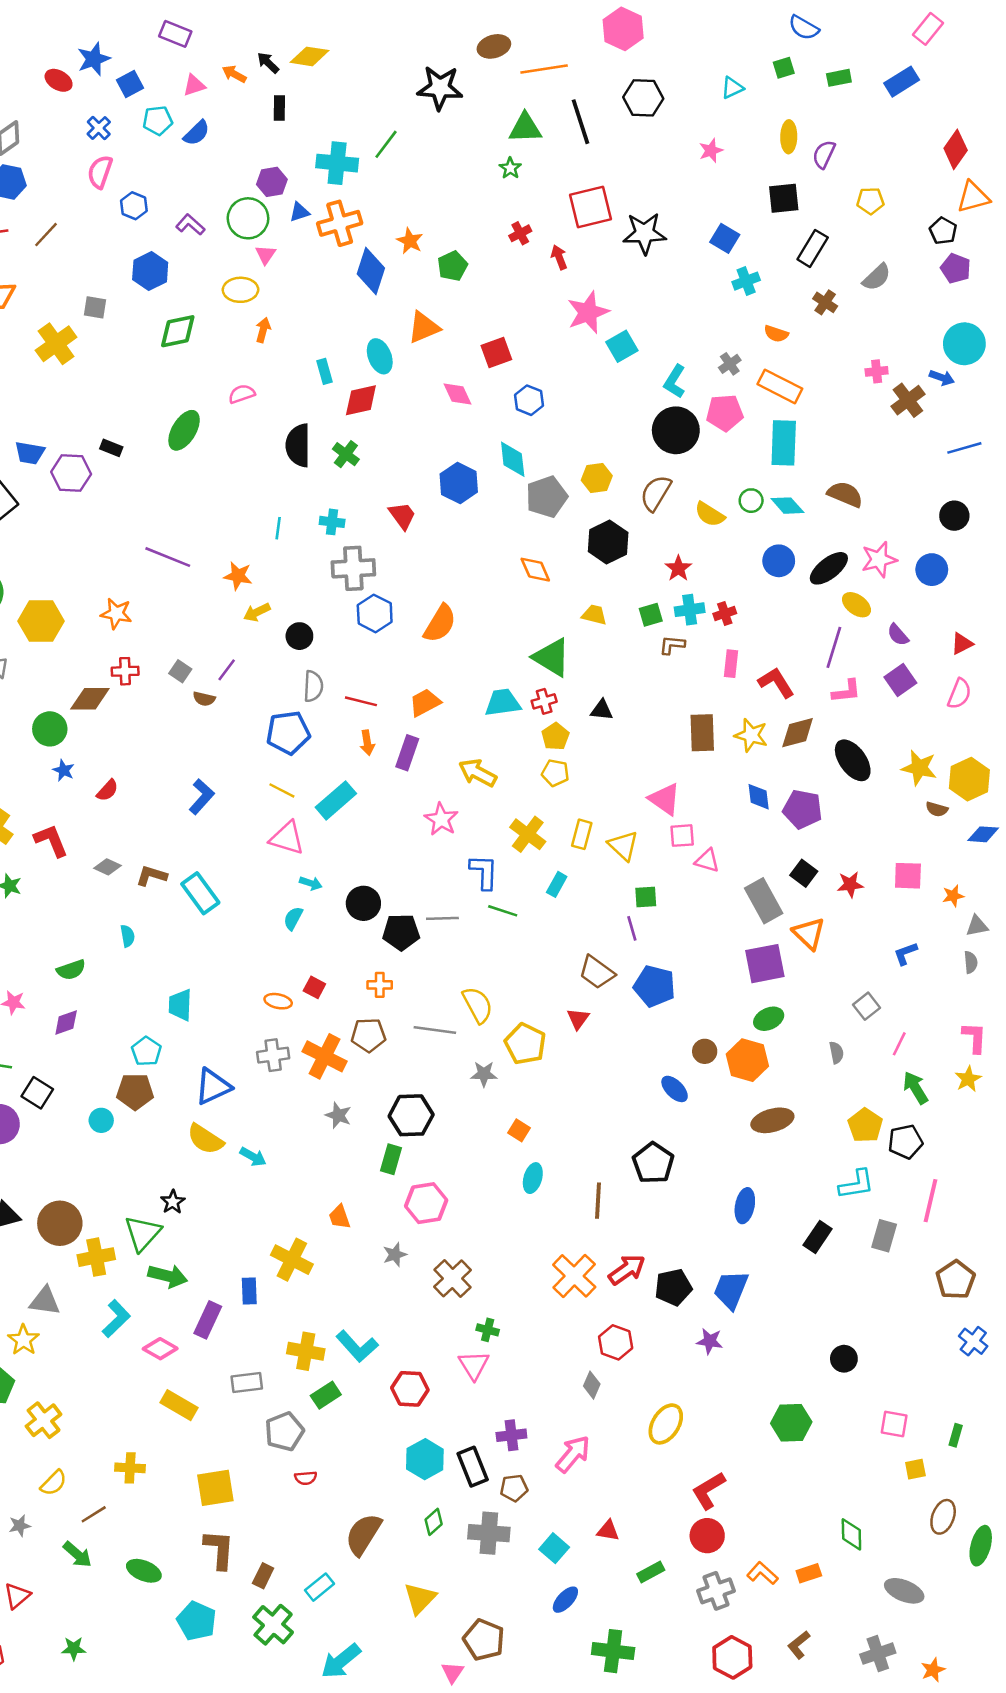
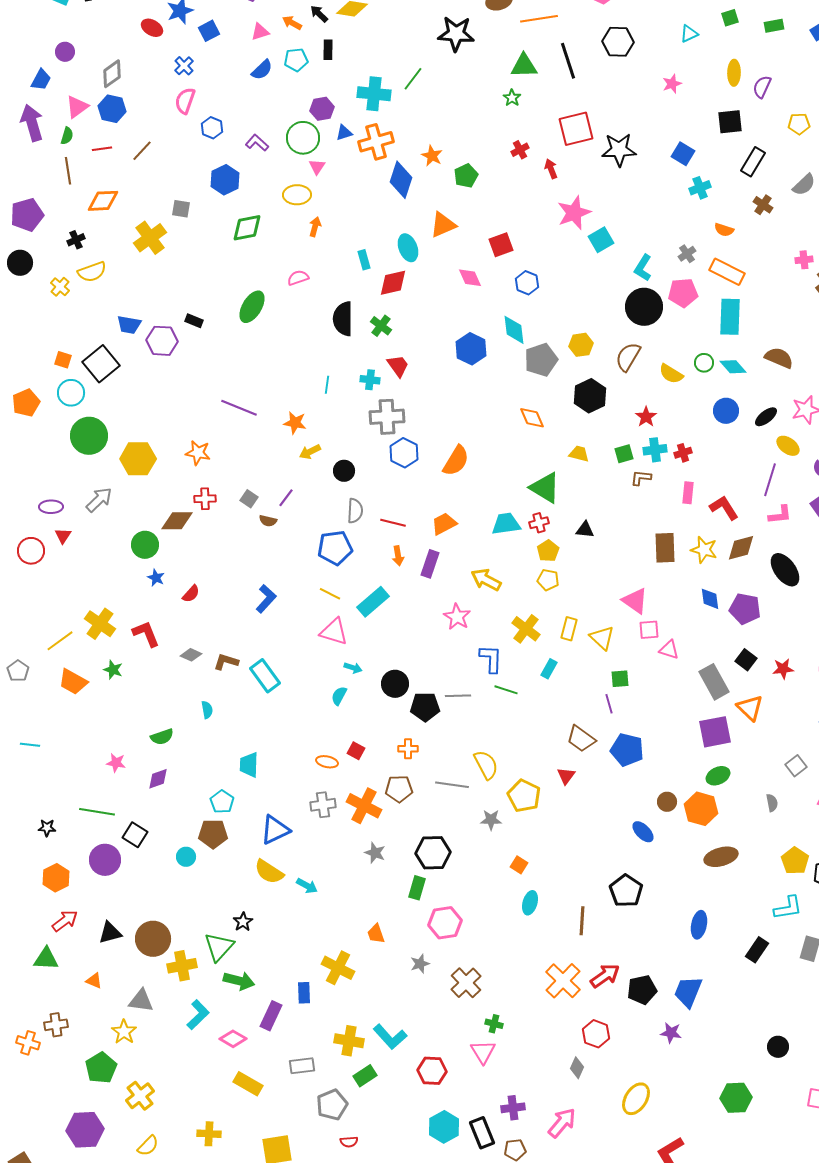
cyan pentagon: (158, 120) -> (296, 60), moved
red trapezoid: (402, 516) -> (398, 366), moved
black ellipse: (829, 568) -> (766, 417), size x0.7

